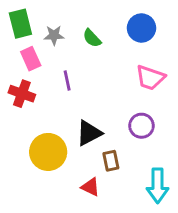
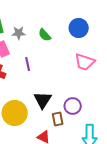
purple circle: (141, 126) -> (73, 106), moved
black triangle: (89, 133) -> (43, 100), turned -30

